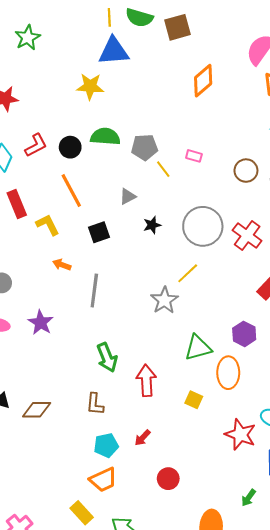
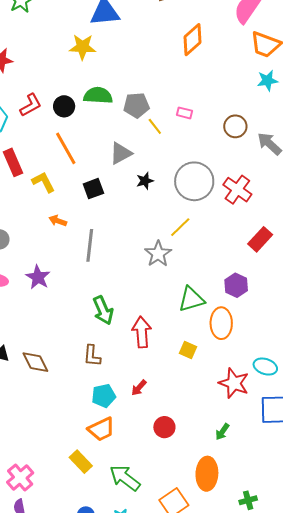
gray triangle: (128, 196) -> (121, 153), size x1.4
brown diamond: (37, 410) -> (35, 362), turned 64
green arrow: (249, 498) -> (222, 432), moved

